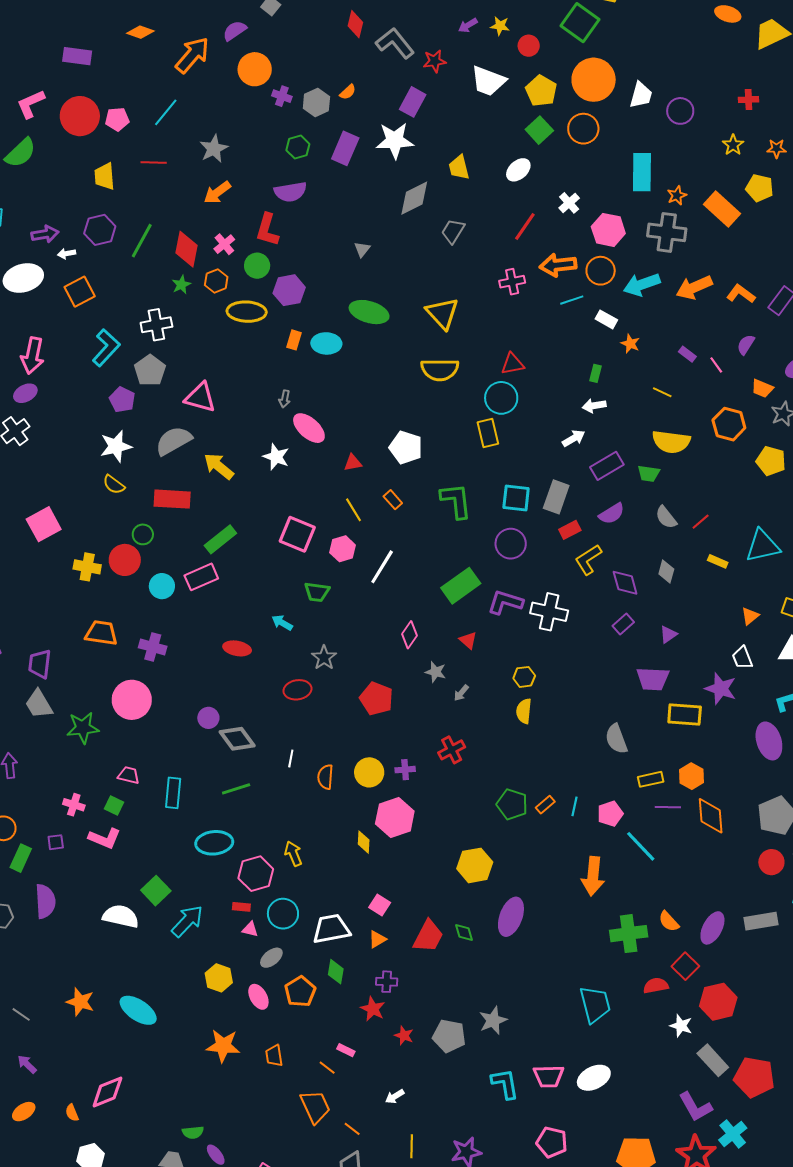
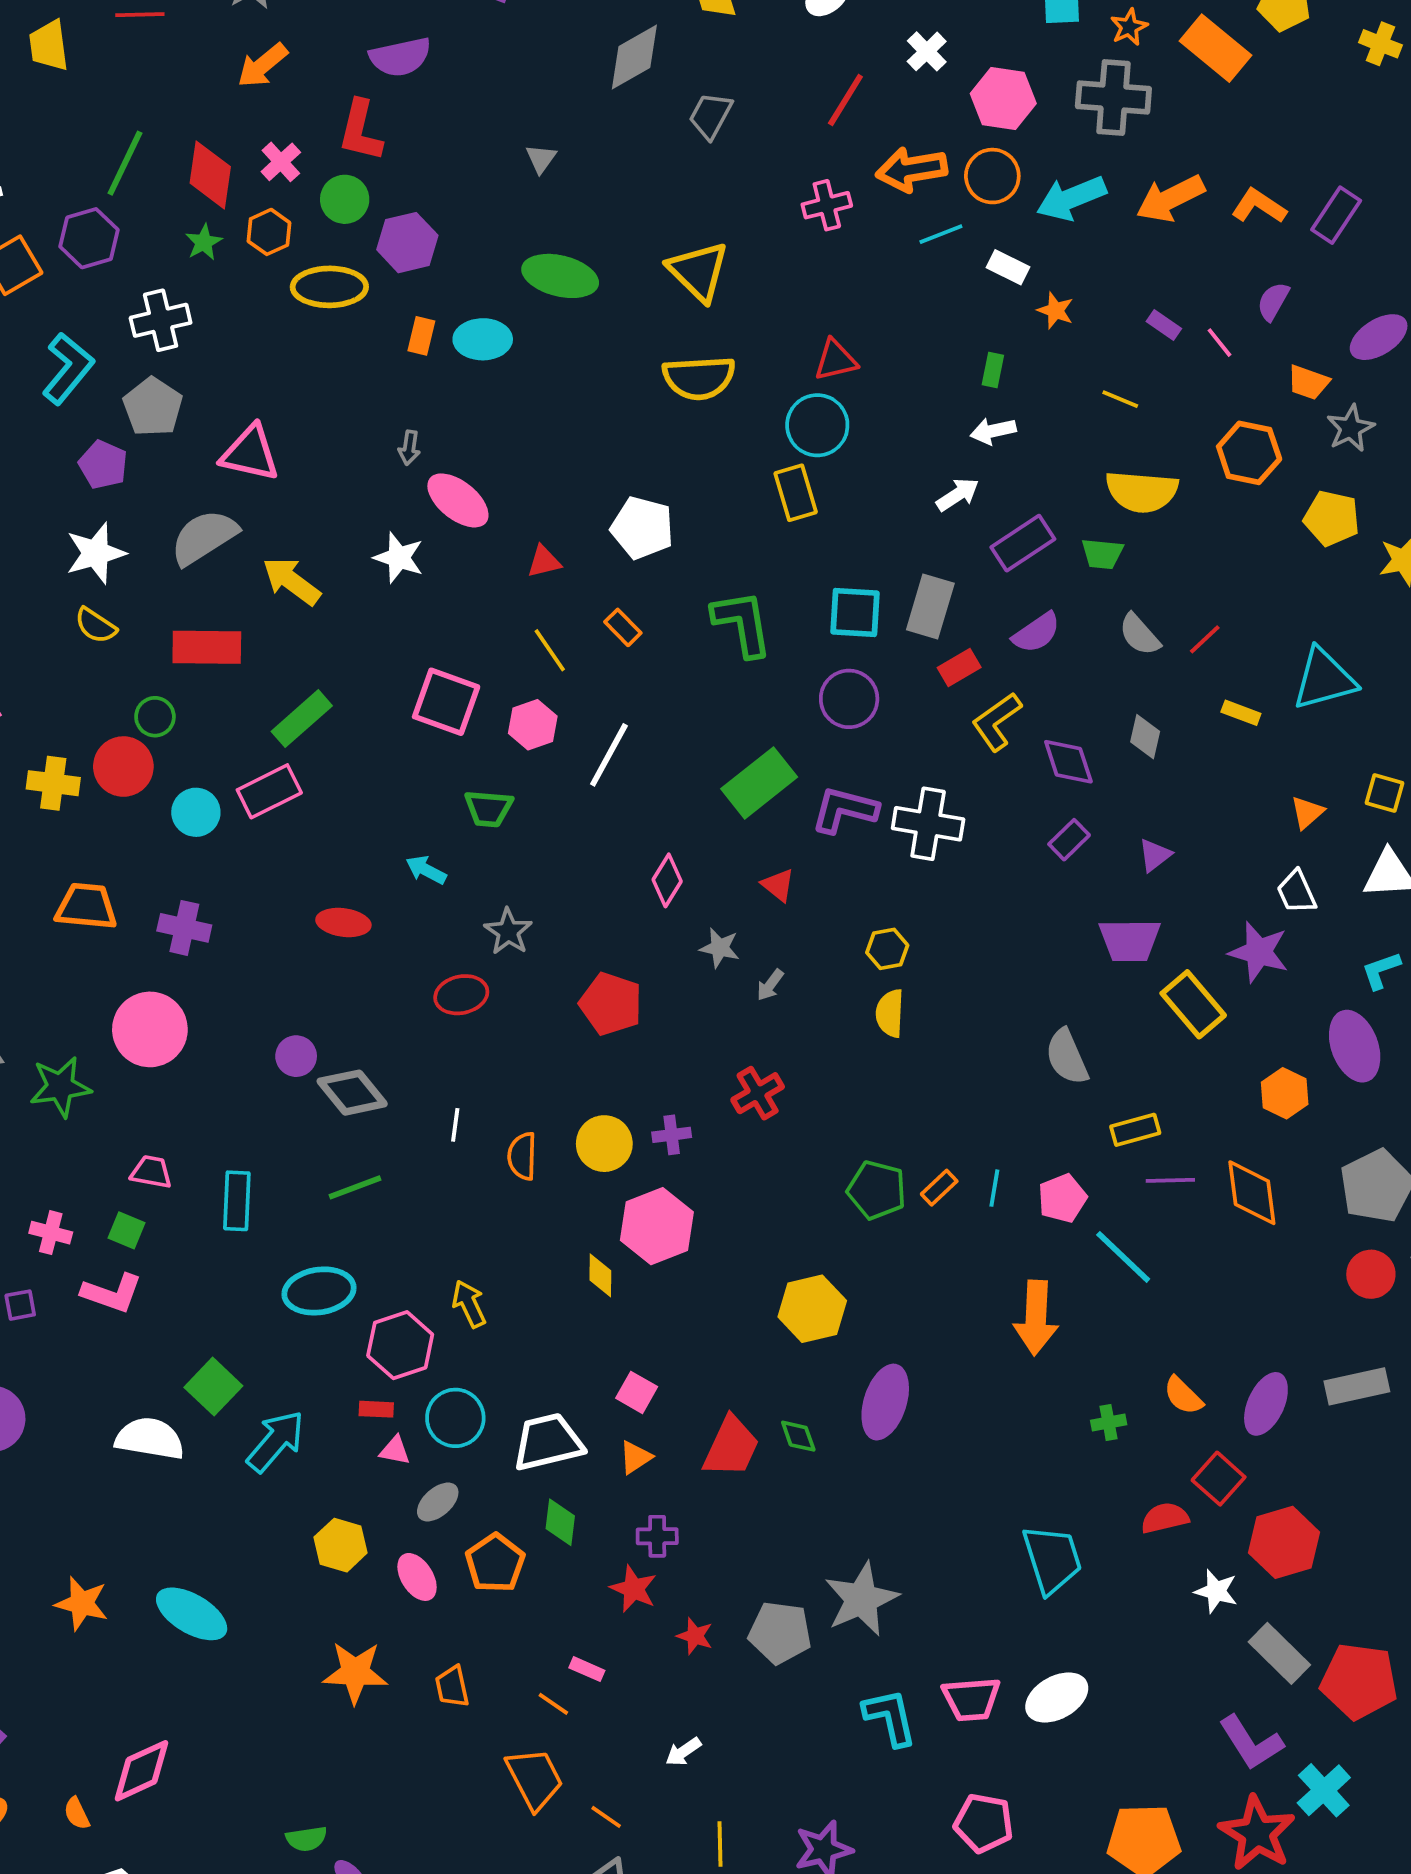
purple hexagon: (100, 230) -> (89, 238), moved
yellow rectangle: (685, 714) -> (1193, 1004), turned 48
orange hexagon: (691, 776) -> (1285, 1093), moved
green cross: (629, 934) -> (1109, 1422), size x0.5
gray star: (493, 1020) -> (861, 1599), size x1.4

